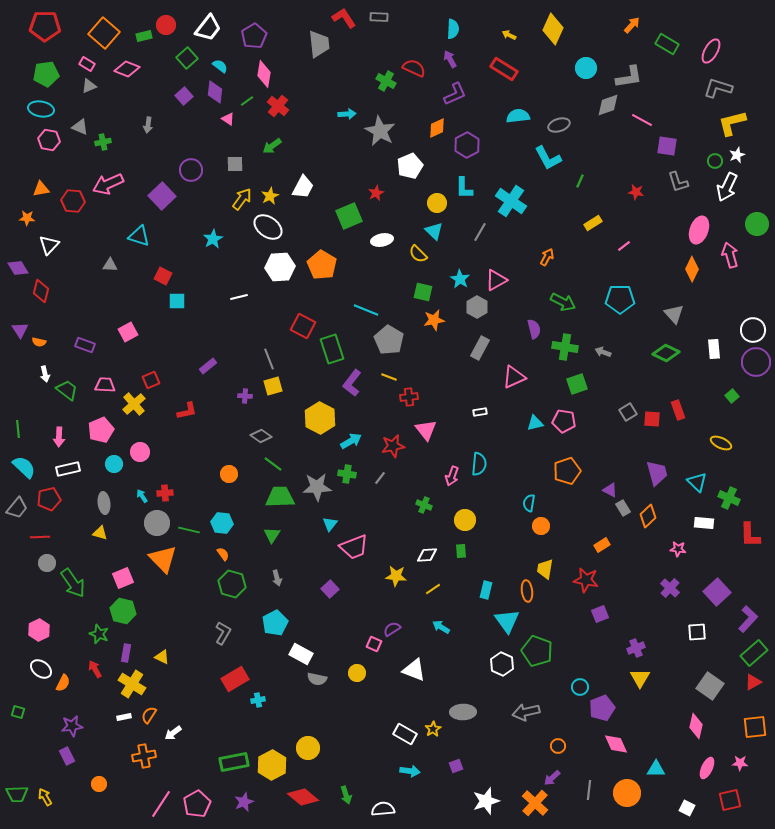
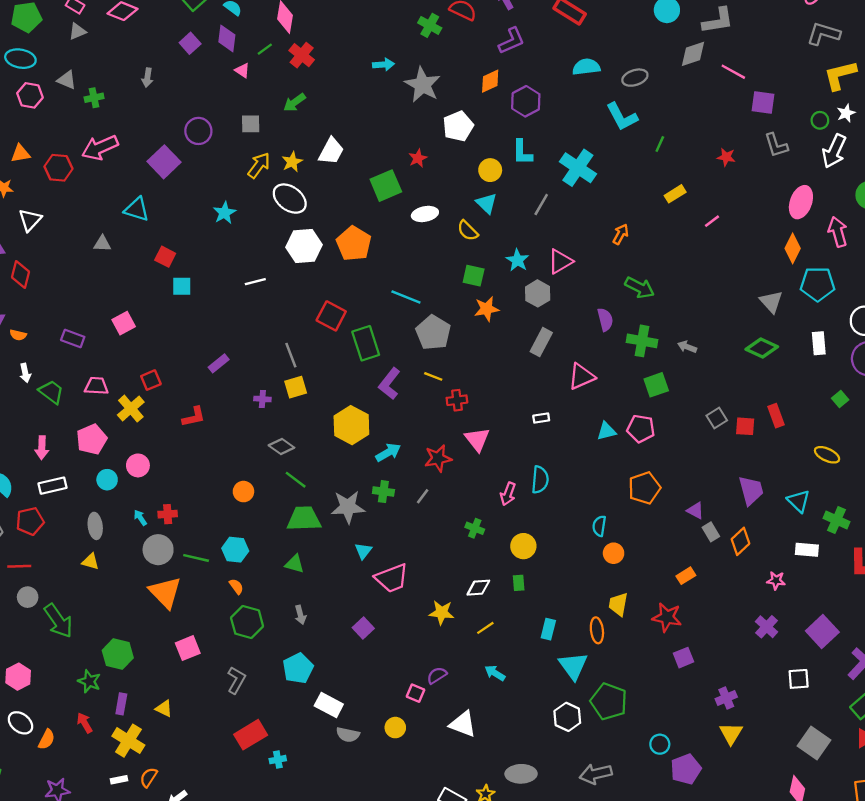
cyan pentagon: (620, 299) -> (818, 284), moved
green triangle: (272, 535) -> (294, 564), turned -48
pink square: (123, 578) -> (188, 648), moved

